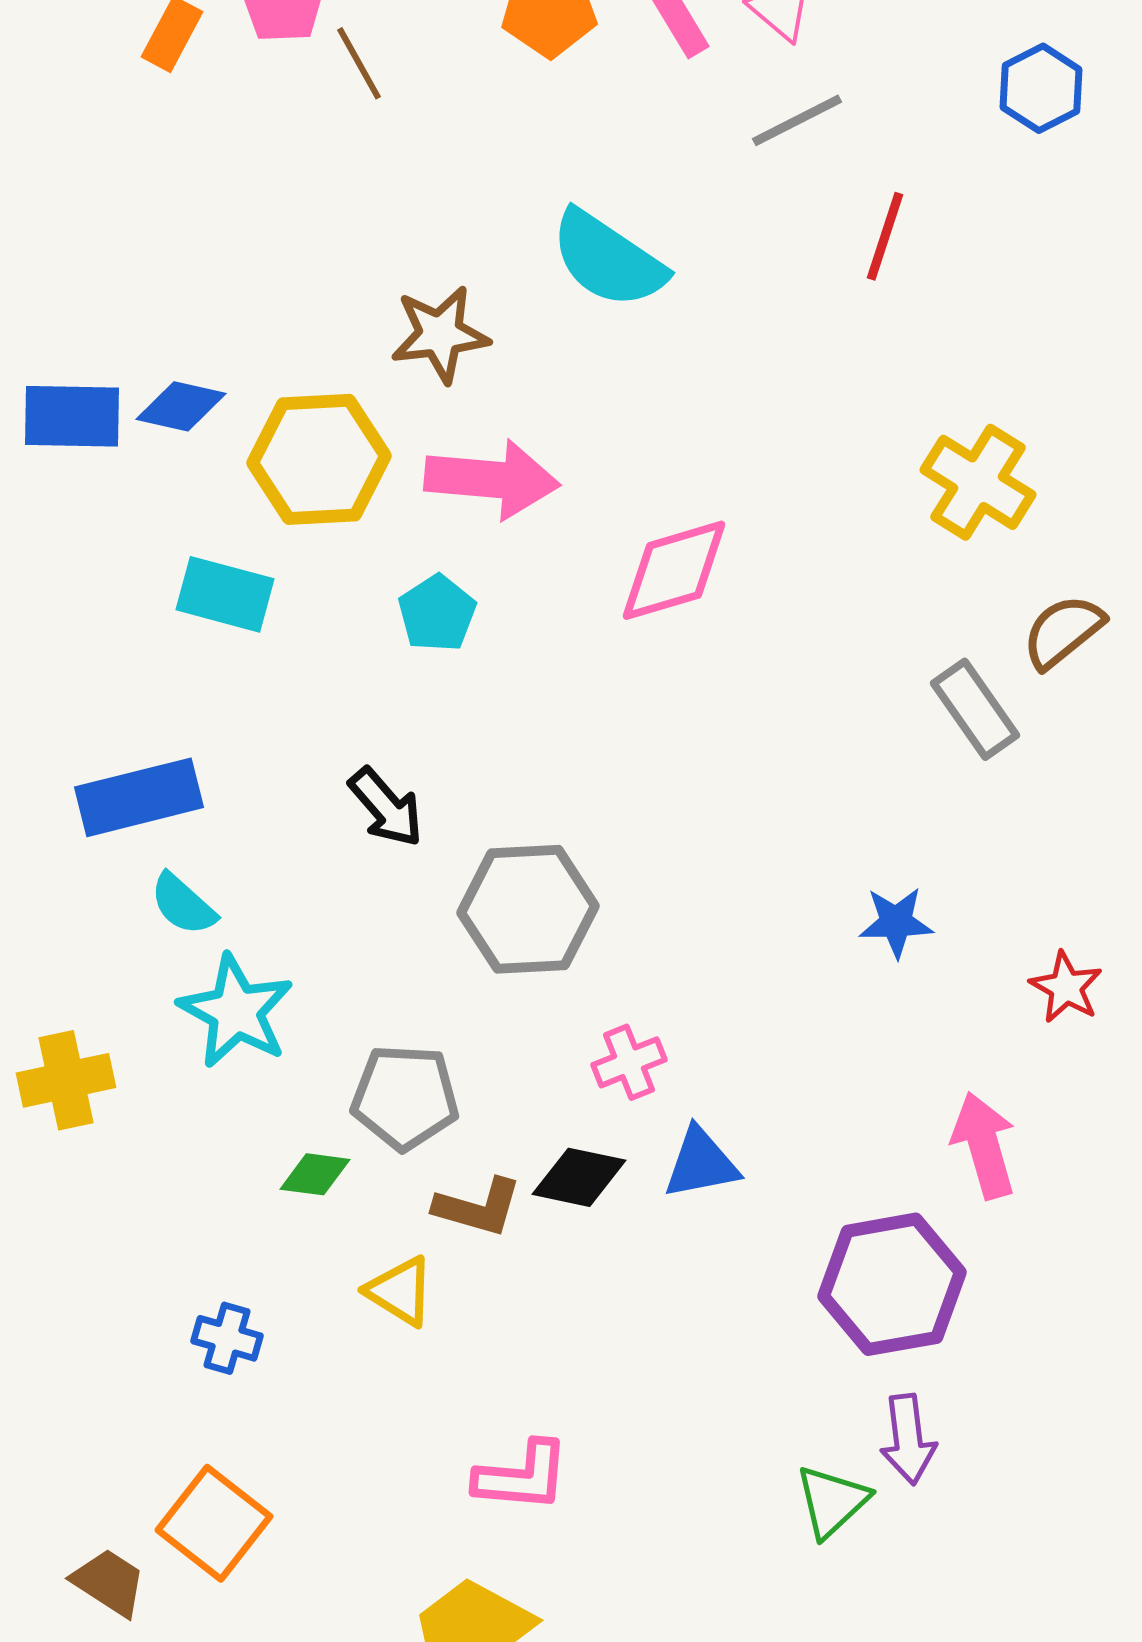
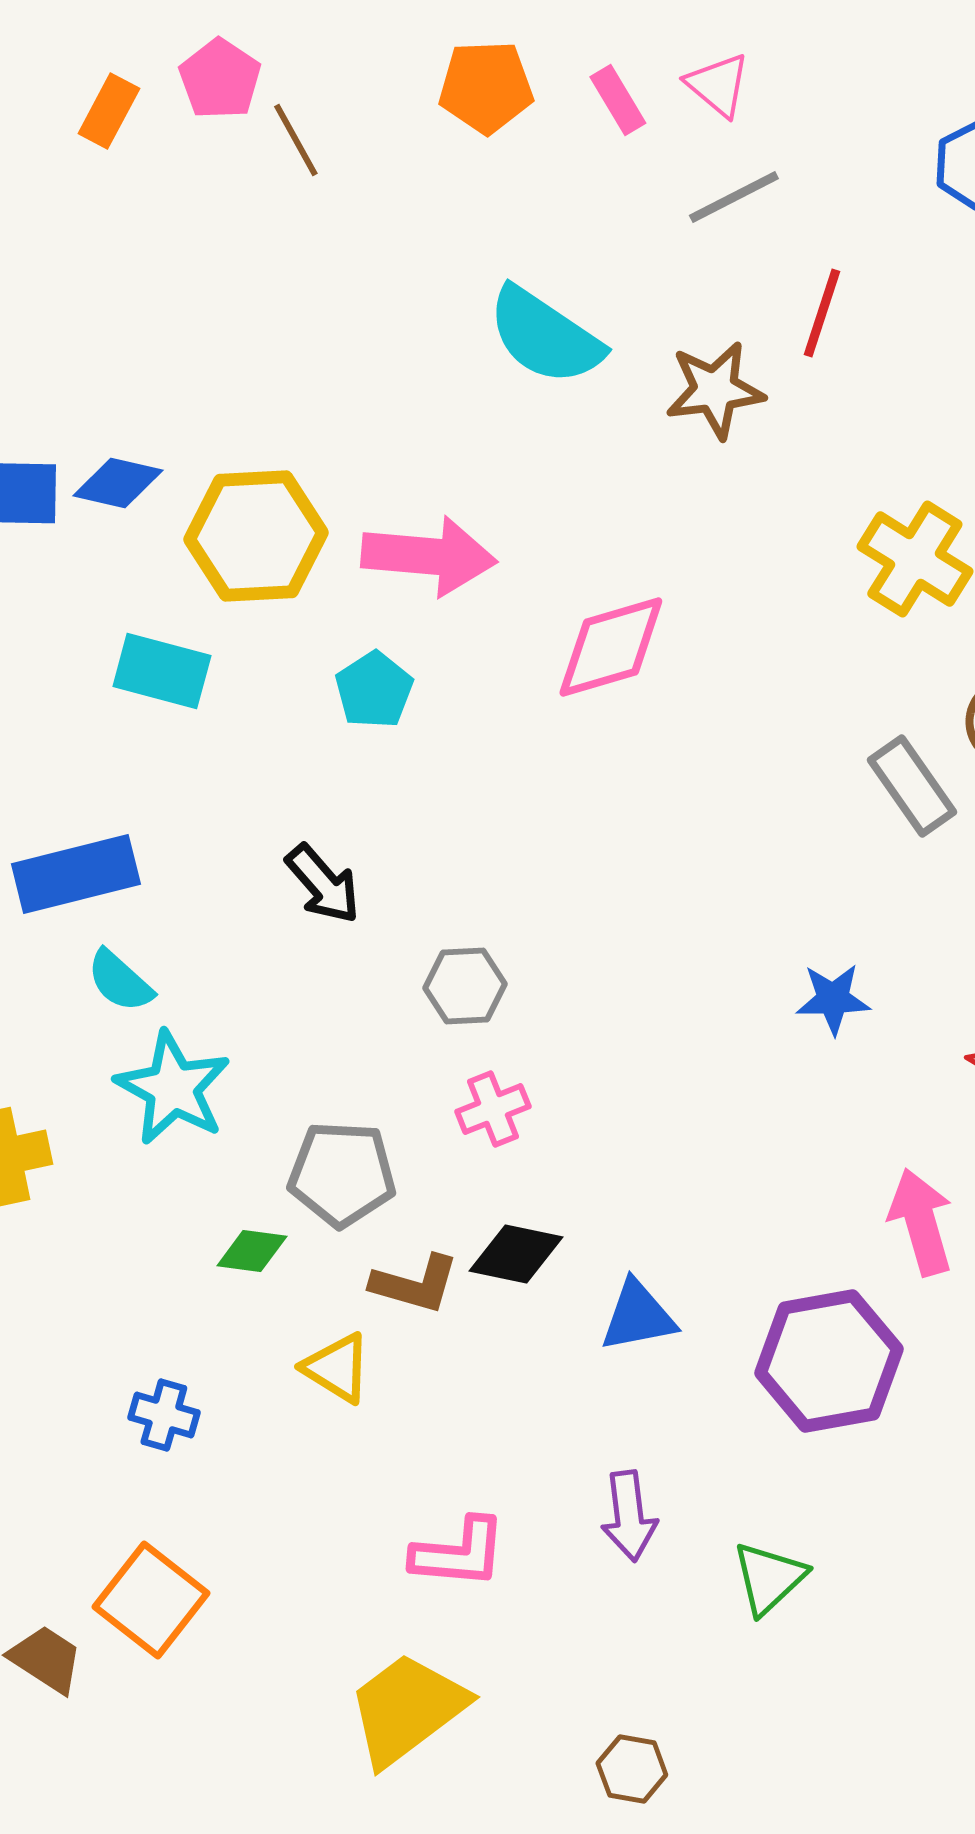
brown star: (440, 334) -> (715, 390), moved
gray hexagon: (528, 909) -> (465, 986), size x0.6
pink cross: (629, 1062) -> (493, 1109), moved
blue triangle: (701, 1163) -> (638, 1316), moved
purple arrow: (908, 1439) -> (629, 1516), moved

